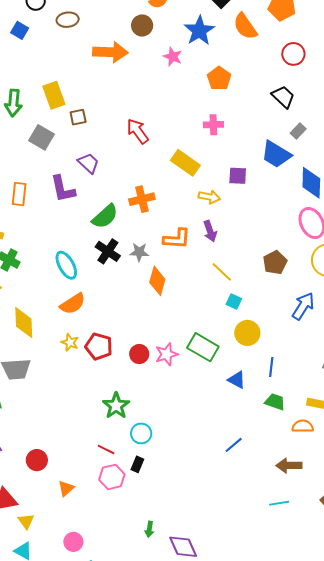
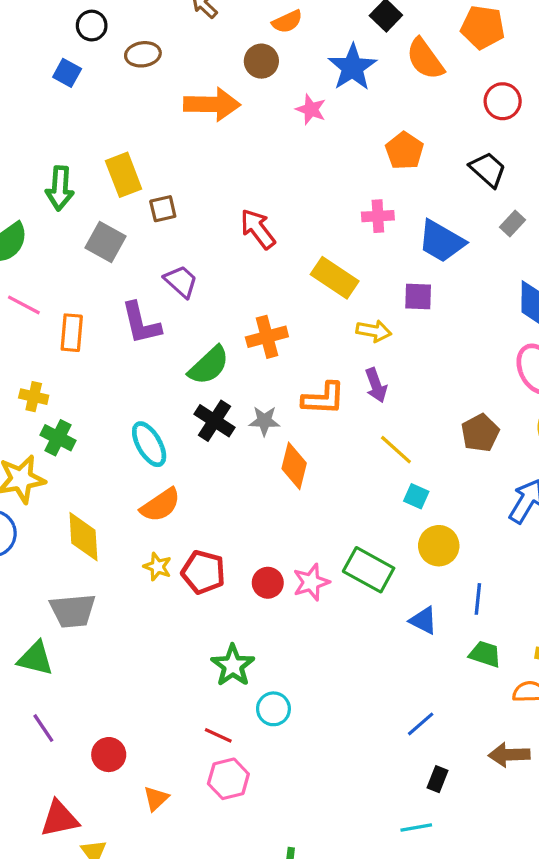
orange pentagon: (219, 78) -> (404, 151), moved
blue trapezoid: (276, 154) -> (441, 241), moved
black rectangle: (137, 464) -> (438, 779), moved
cyan line: (279, 503) -> (416, 828), moved

